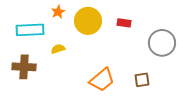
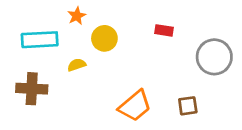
yellow circle: (88, 21) -> (104, 38), moved, size x0.7

